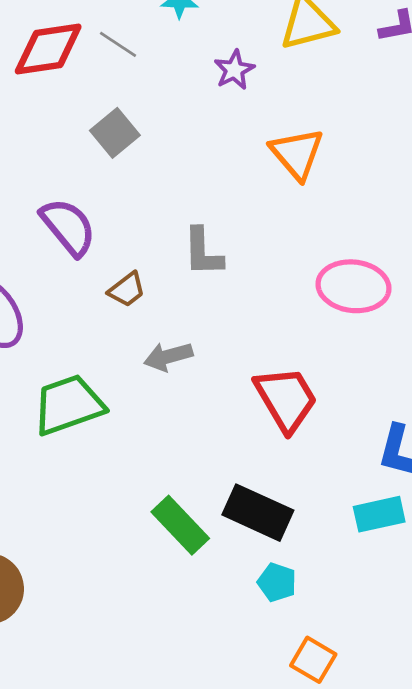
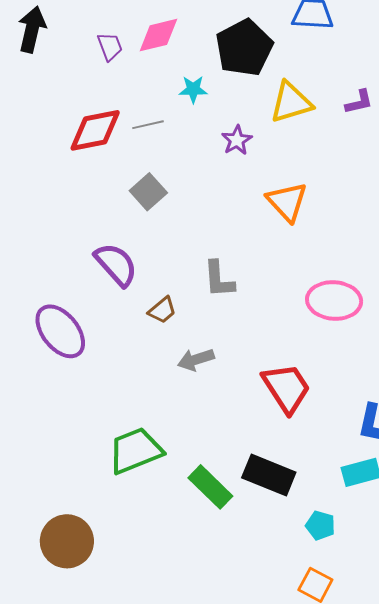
gray line: (118, 44) -> (148, 125), turned -44
green trapezoid: (68, 405) -> (135, 451), moved
cyan pentagon: (277, 582) -> (320, 525), moved

